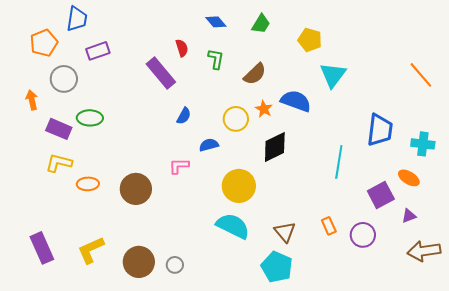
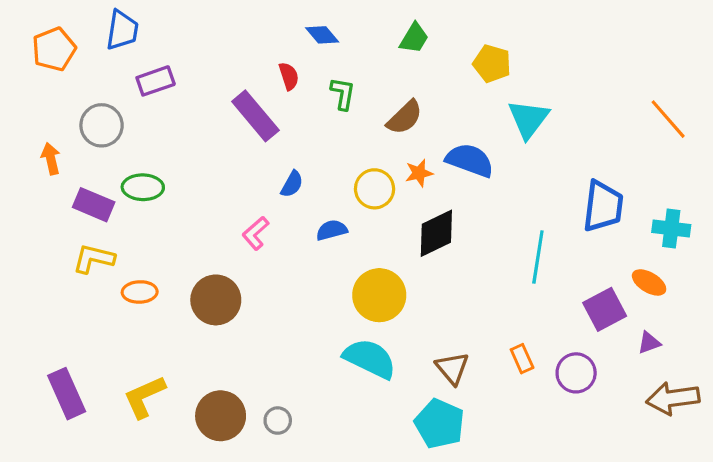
blue diamond: (216, 22) -> (322, 35), moved
orange pentagon: (44, 43) -> (54, 49), moved
orange star: (264, 109) -> (419, 173), turned 30
pink L-shape: (179, 166) -> (255, 233), moved, turned -40

